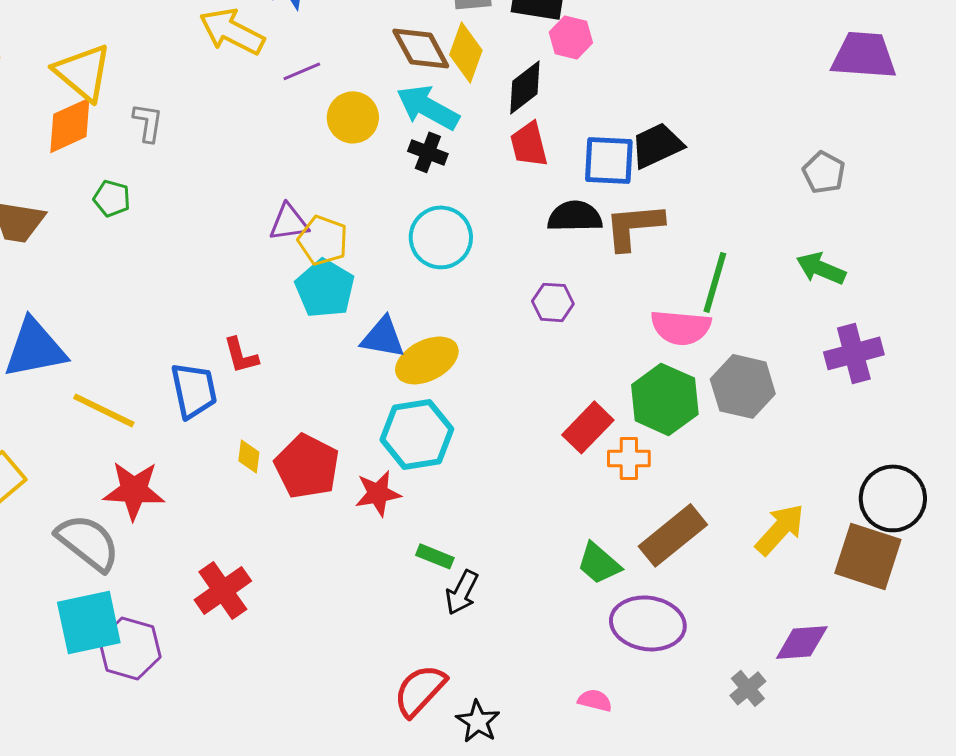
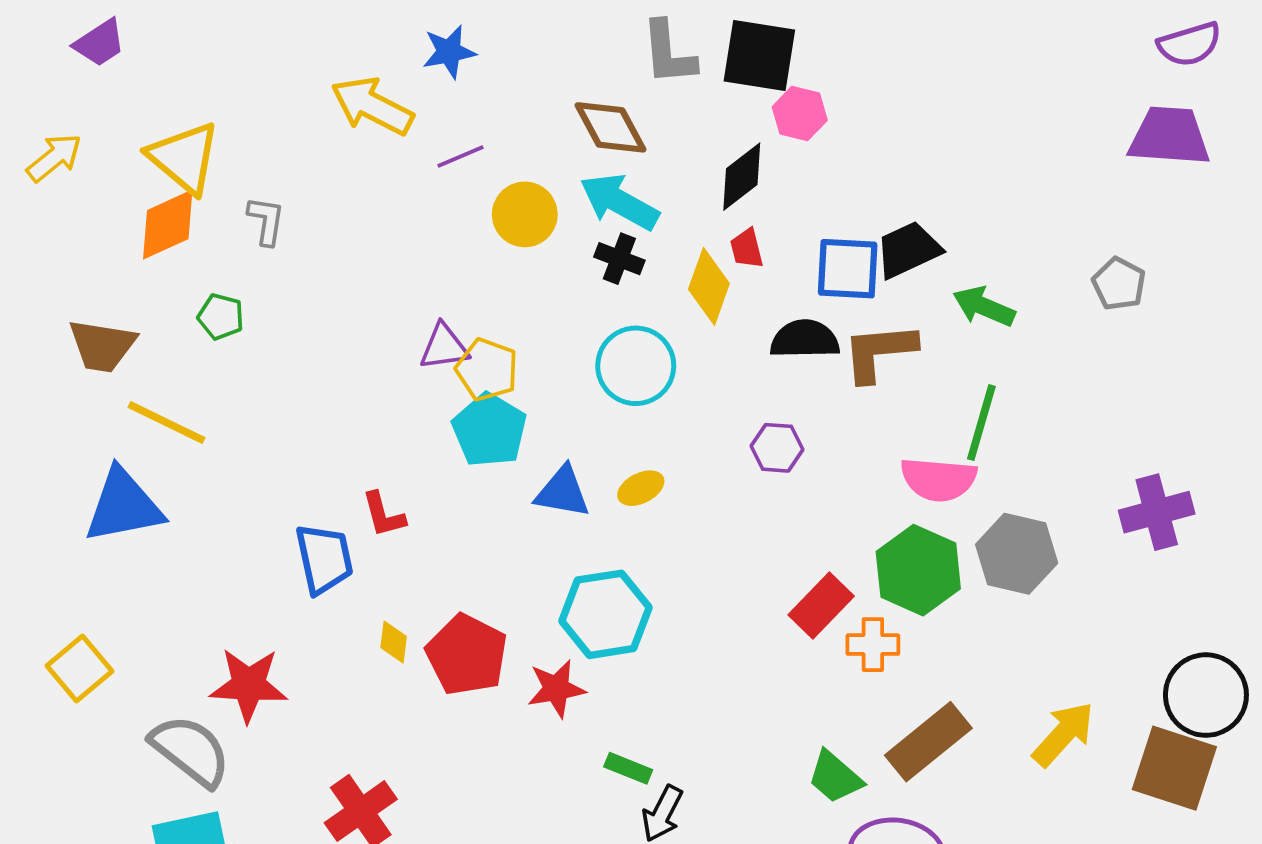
yellow diamond: (466, 52) -> (709, 286), moved
red trapezoid: (529, 144) -> (747, 248), size x0.7
green arrow: (821, 268) -> (984, 307), moved
yellow ellipse: (427, 360) -> (641, 488), moved, size x0.6
yellow line: (104, 410) -> (167, 423), moved

